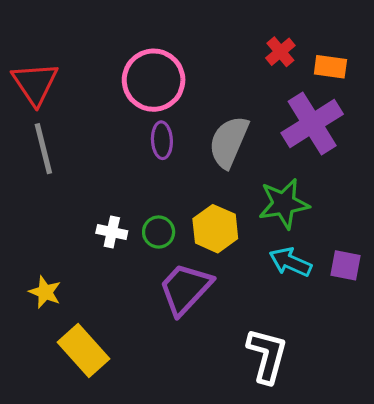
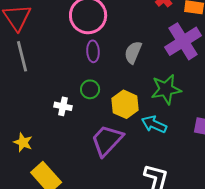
gray semicircle: (229, 142) -> (133, 52), size x0.7
green circle: (159, 232) -> (90, 89), moved
cyan arrow: (290, 262) -> (154, 124), moved

